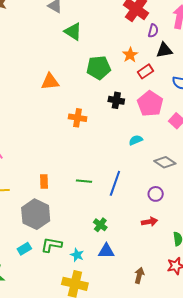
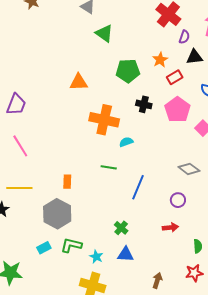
orange cross: (78, 118) -> (104, 120), size x1.6
cyan semicircle: (136, 140) -> (126, 142), moved
green line: (84, 181) -> (109, 167), moved

